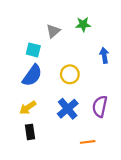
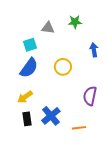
gray triangle: (53, 31) -> (48, 28), turned 48
cyan square: (33, 50) -> (30, 45), turned -32
blue cross: (68, 109) -> (51, 116), moved

